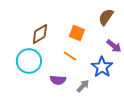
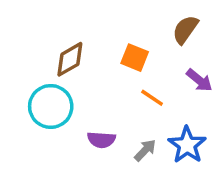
orange line: (70, 56) -> (152, 98), moved
blue star: (102, 67) -> (187, 145), moved

